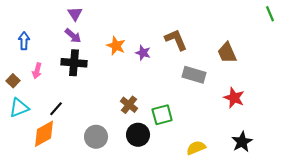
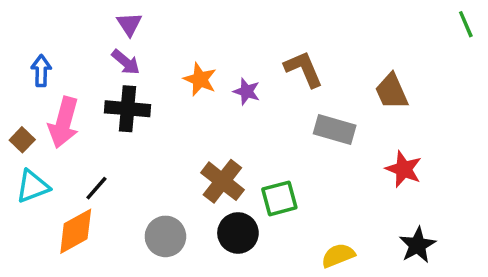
pink arrow: (37, 71) -> (64, 123), size x1.8
brown cross: (129, 105) -> (222, 181), size x1.4

